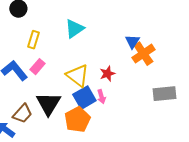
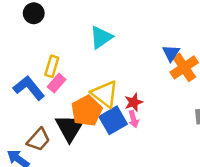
yellow rectangle: (33, 40) -> (52, 66), moved
red star: (107, 74) -> (134, 102), moved
orange pentagon: (77, 120) -> (87, 111), moved

